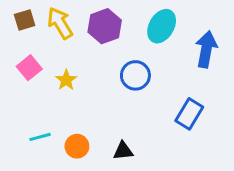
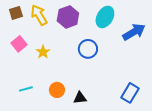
blue arrow: (206, 49) -> (134, 32), turned 50
blue rectangle: (189, 114) -> (130, 93), moved
orange circle: (77, 146) -> (57, 90), moved

